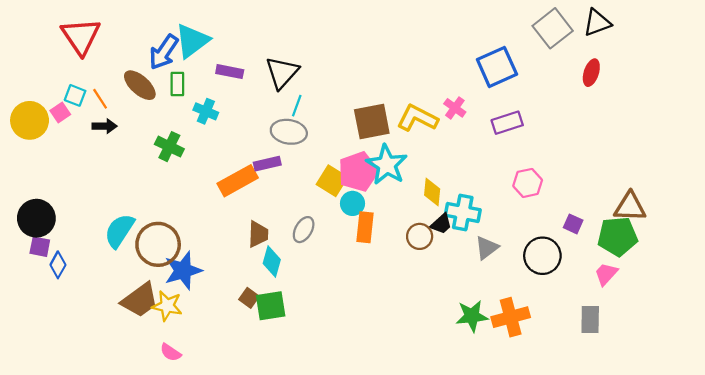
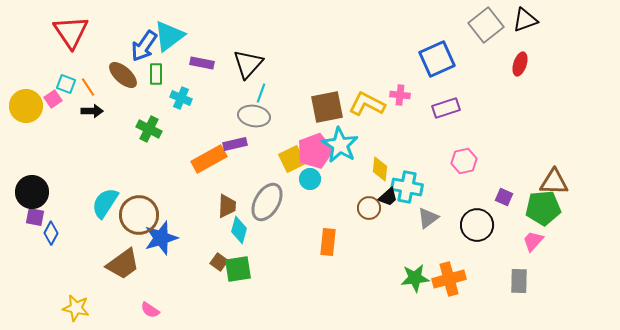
pink cross: (455, 108) -> (400, 95), turned -30
yellow square: (332, 181) -> (292, 159), turned 32
orange rectangle: (365, 227) -> (328, 242), moved
gray ellipse: (304, 230) -> (267, 202), size x1.6
yellow star: (167, 306) -> (76, 308), moved

